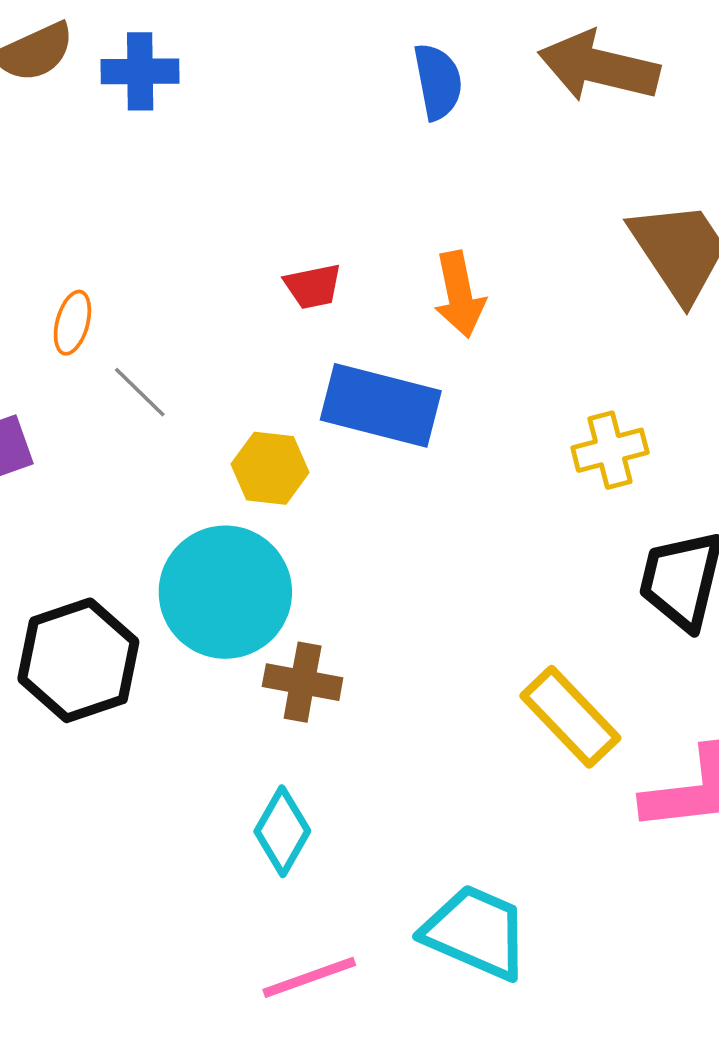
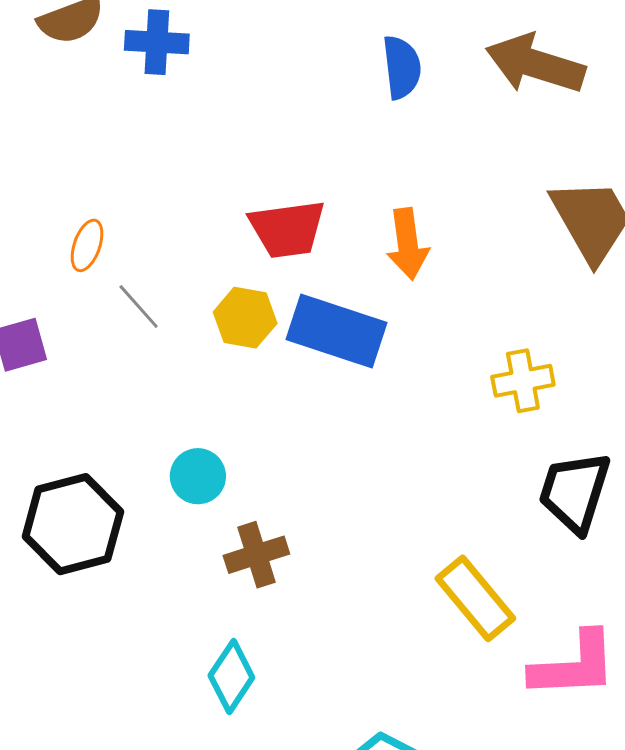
red trapezoid: (313, 286) -> (287, 229), size x1.6
yellow hexagon: (270, 468) -> (245, 318), moved
cyan circle: (225, 592) -> (198, 476), size x0.5
brown cross: (303, 682) -> (256, 555), turned -32

